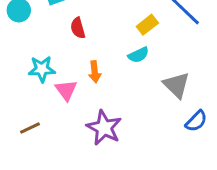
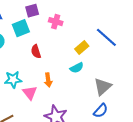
gray triangle: (176, 85) -> (103, 87), turned 36
blue semicircle: (196, 121) -> (101, 111), moved

